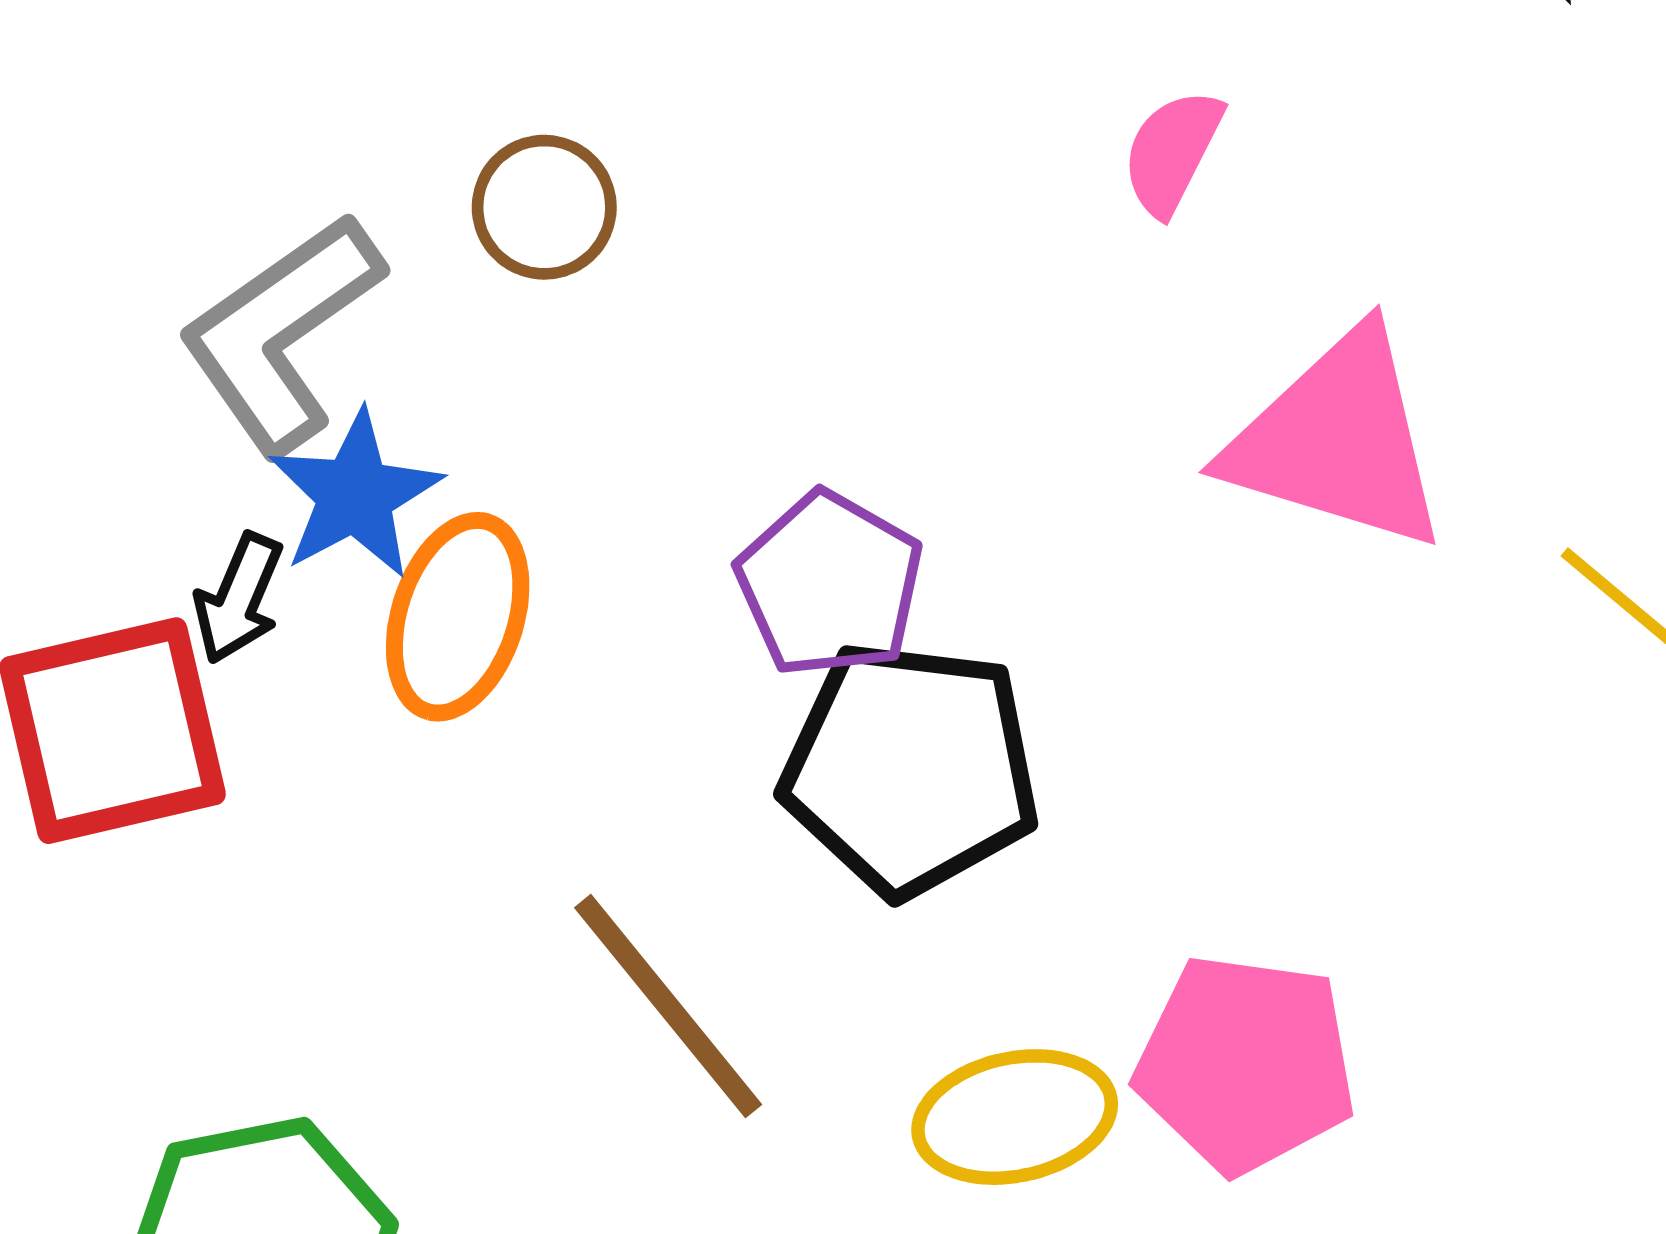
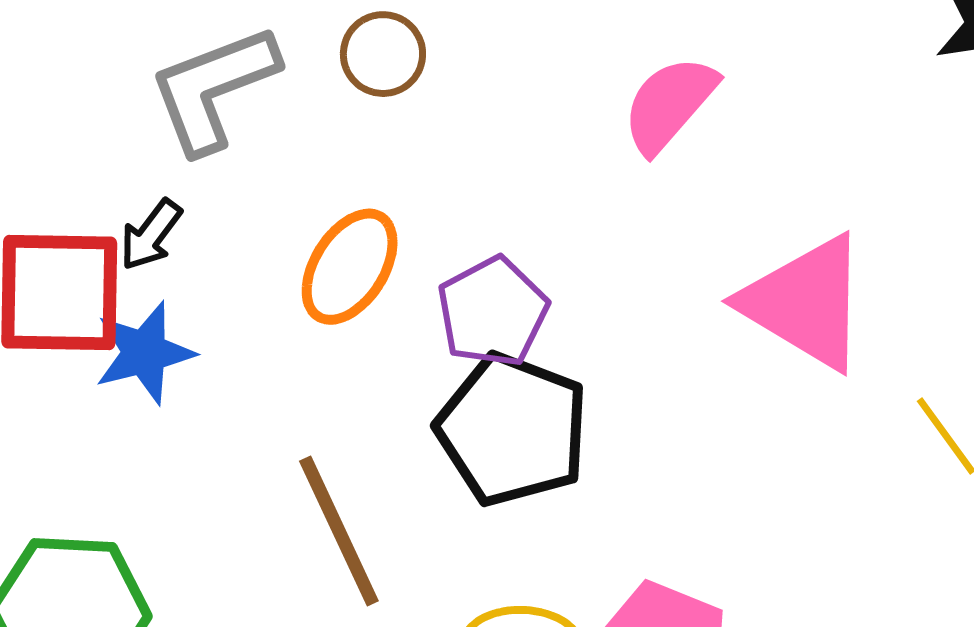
pink semicircle: (1172, 152) -> (669, 104), moved, size x1.4
blue star: (355, 495) -> (144, 353), moved
orange ellipse: (458, 617) -> (350, 267), moved

